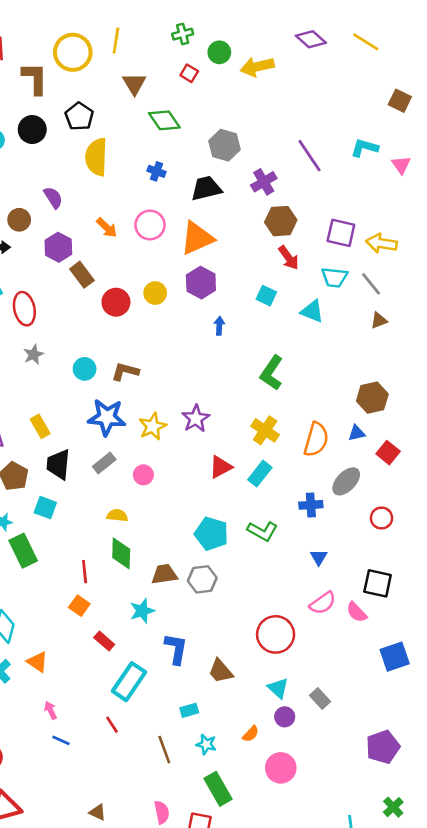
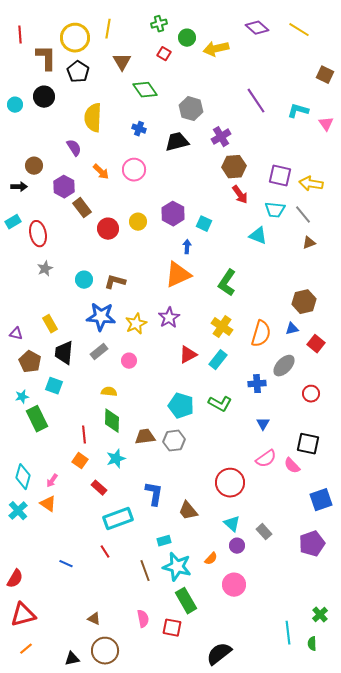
black pentagon: (79, 116) -> (78, 72), moved
purple line: (310, 156) -> (256, 101), moved
purple semicircle: (53, 198) -> (74, 148), moved
orange triangle: (197, 238) -> (178, 275), moved
cyan square: (266, 296) -> (204, 224), moved
cyan star: (142, 611) -> (116, 459), moved
cyan rectangle: (129, 682) -> (118, 519), turned 36
pink arrow: (51, 710) -> (52, 481), moved, turned -120
cyan star: (206, 744) -> (177, 567), size x1.8
purple pentagon: (383, 747) -> (312, 544), moved

